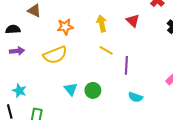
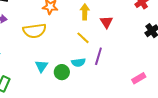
red triangle: (133, 21) -> (107, 22), moved
cyan semicircle: (135, 97) -> (78, 62), moved, turned -40

